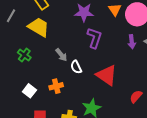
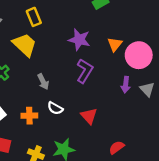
white semicircle: (76, 67) -> (55, 108), moved, turned -48
red triangle: (107, 75) -> (89, 116), size x0.7

